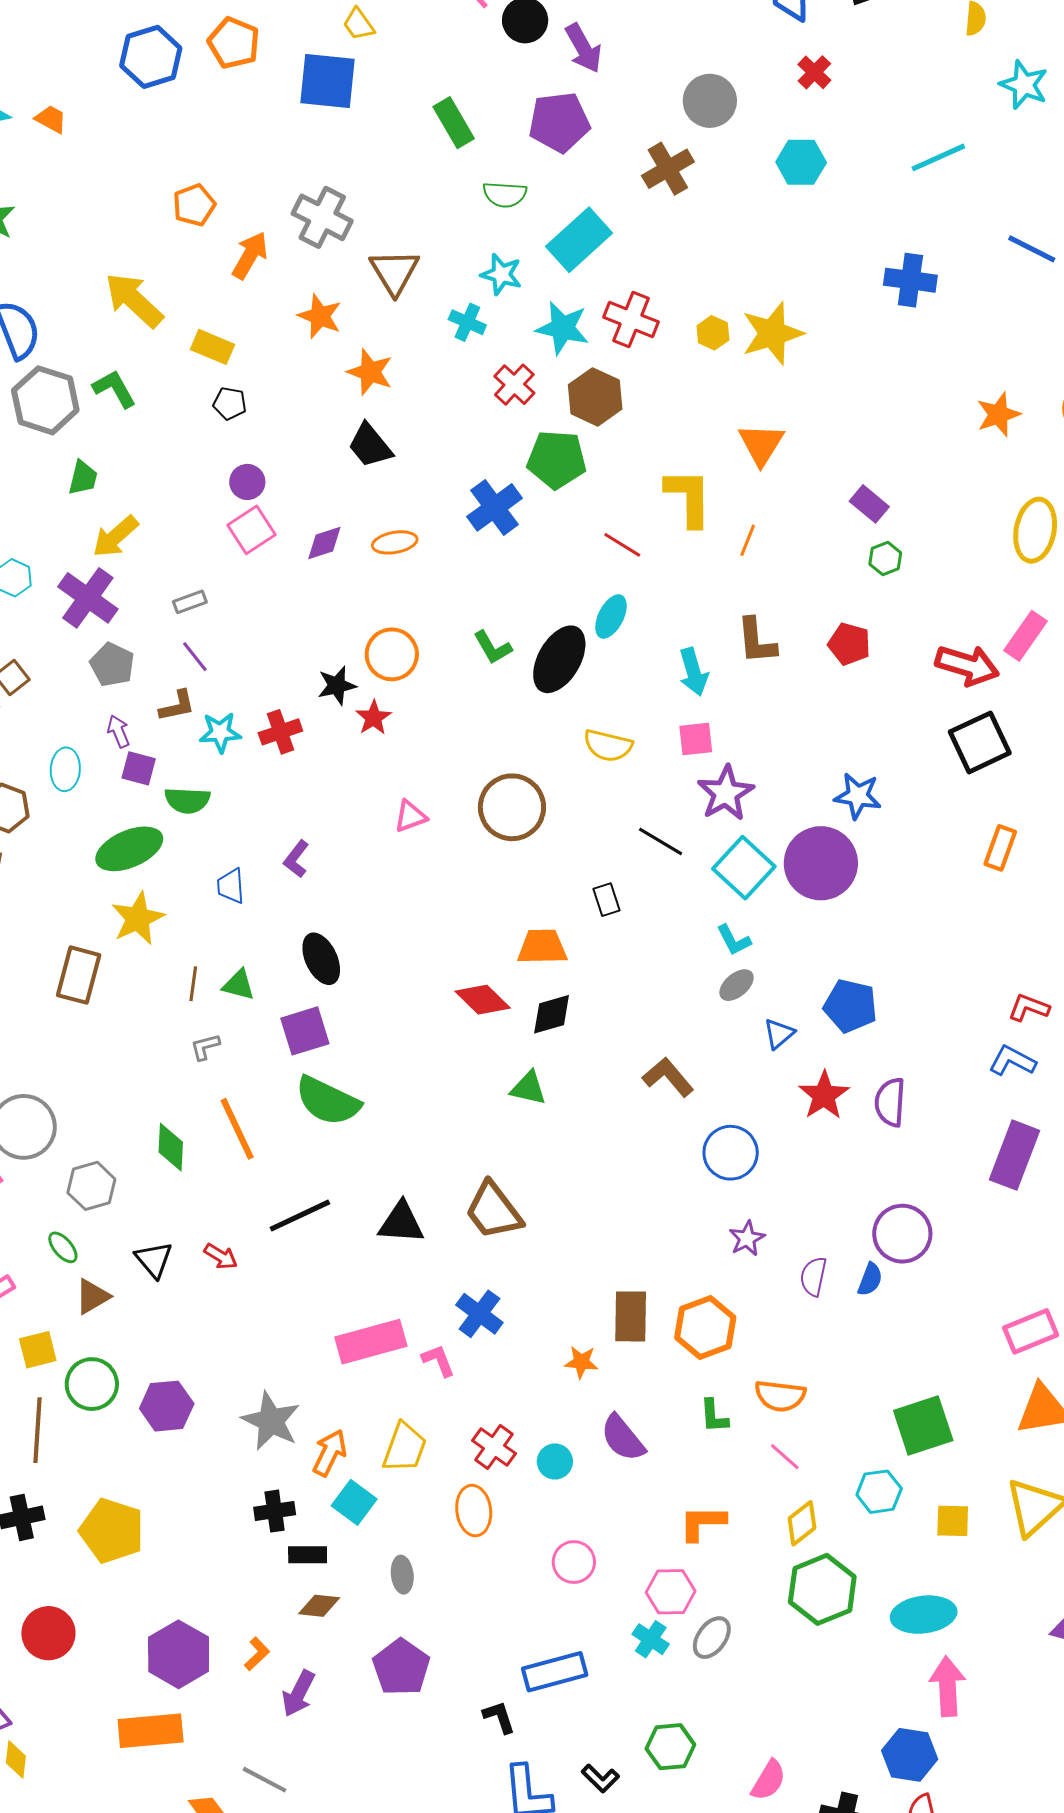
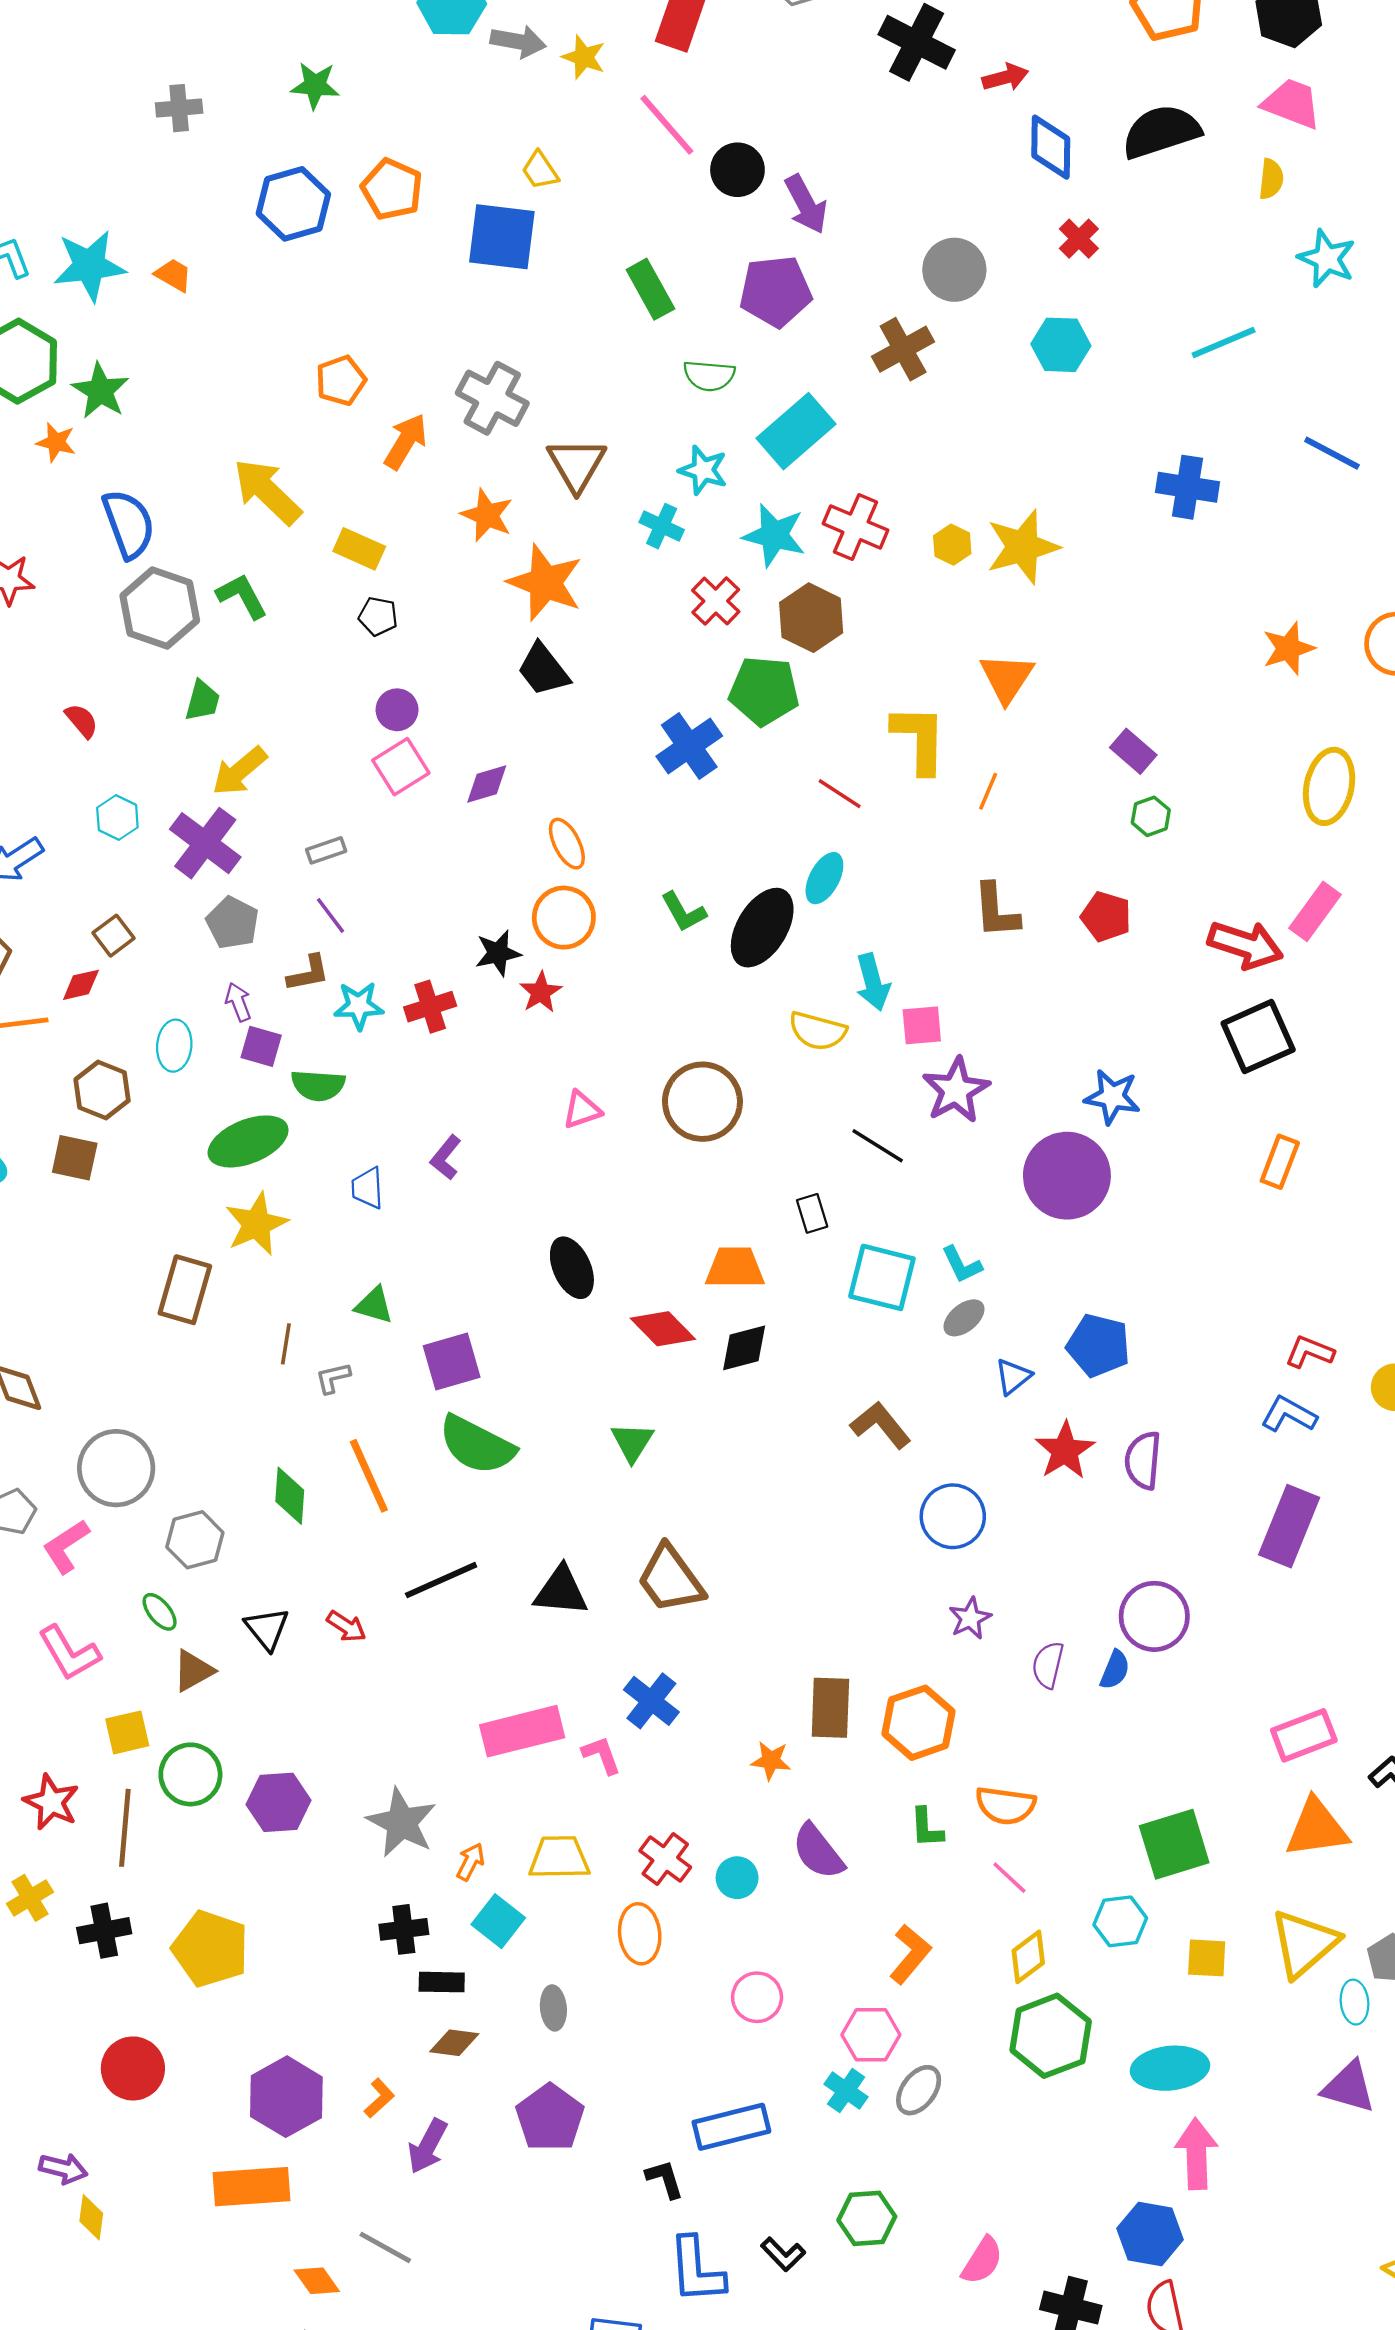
orange star: (370, 372) -> (545, 583), size x1.4
orange ellipse: (395, 542) -> (567, 844), moved, turned 72
cyan arrow: (693, 672) -> (873, 982), moved
cyan square: (744, 868) -> (882, 1277), moved, turned -30
black ellipse: (321, 959) -> (572, 1268), moved
brown line: (193, 984) -> (286, 1344), moved
green triangle: (528, 1088) -> (632, 1442), moved, turned 48
yellow trapezoid: (405, 1448) -> (559, 1858), turned -112
orange arrow: (330, 1453) -> (470, 1862), size x0.7
orange L-shape: (702, 1523) -> (910, 1954), turned 129

